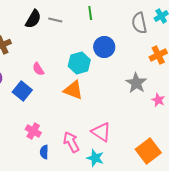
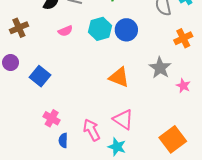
cyan hexagon: (79, 63) -> (100, 29), moved
pink semicircle: (38, 69) -> (65, 31), moved, turned -80
orange triangle: (73, 90) -> (119, 77), moved

